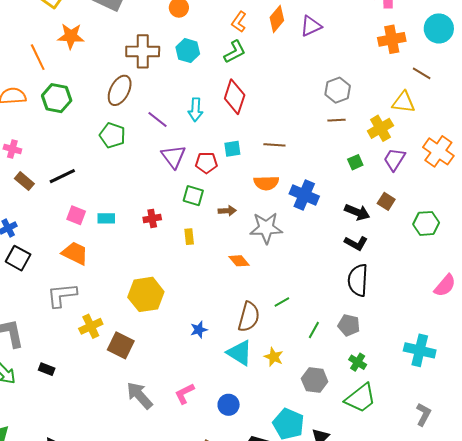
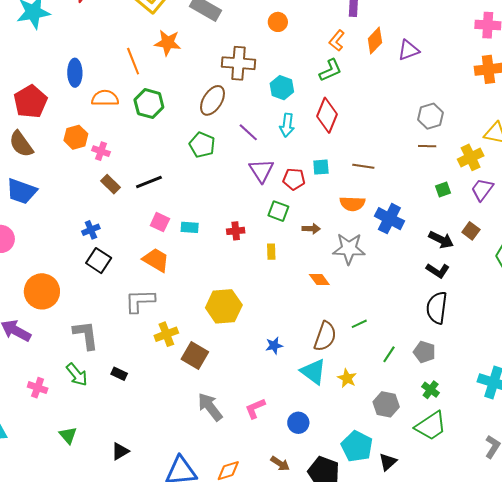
cyan hexagon: (188, 51) -> (282, 88), moved

